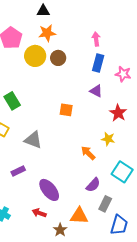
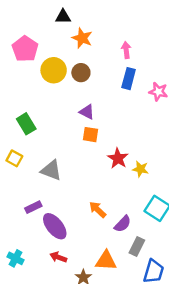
orange star: (47, 33) -> (82, 38), moved, turned 30
purple triangle: (96, 91) -> (87, 112), moved
red star: (118, 113) -> (118, 158), moved
orange arrow: (88, 153) -> (98, 210), moved
purple ellipse: (49, 190) -> (55, 226), moved

